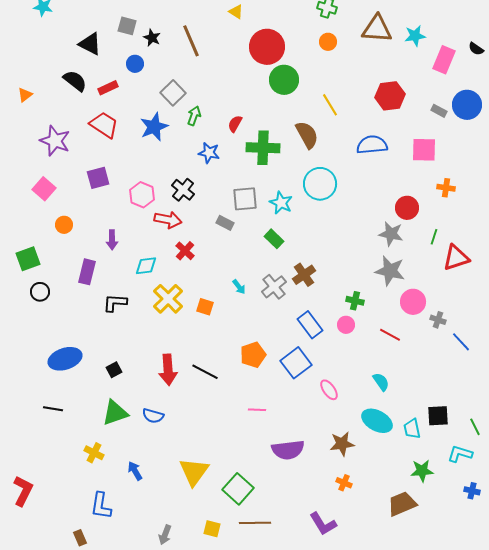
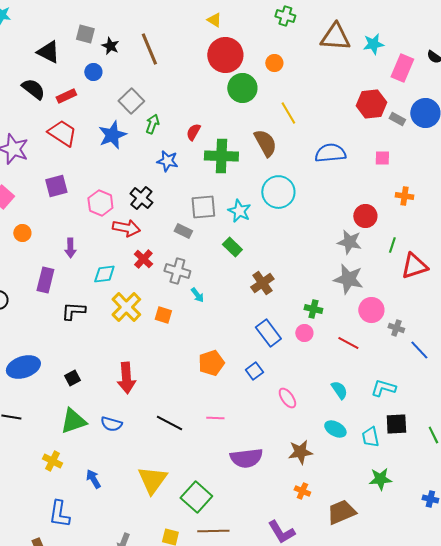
yellow triangle: (236, 12) -> (214, 20), moved
orange circle: (328, 42) -> (274, 63), moved
red hexagon: (390, 96) -> (371, 104), moved
pink square: (424, 150) -> (382, 158), size x0.6
gray cross: (274, 287) -> (177, 271), moved, turned -35
blue square: (296, 363) -> (254, 371), size x0.6
black line: (205, 372) -> (169, 423), moved
cyan ellipse: (377, 421) -> (335, 429), size x0.7
cyan L-shape: (460, 454) -> (383, 388), moved
brown trapezoid: (402, 504) -> (341, 512), moved

